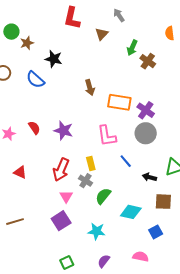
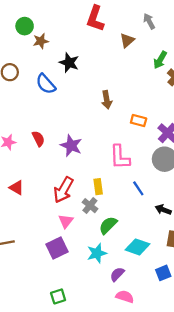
orange rectangle: (119, 102) -> (139, 121), size x0.6
cyan star: (97, 231) -> (97, 253), moved, turned -30
pink semicircle: (141, 257) -> (125, 297), moved
purple semicircle: (104, 261) -> (117, 274), moved

